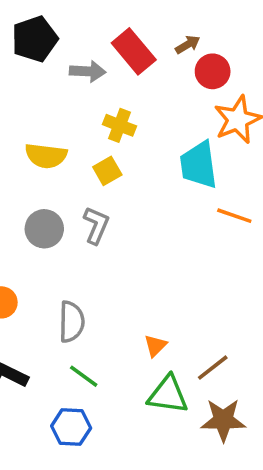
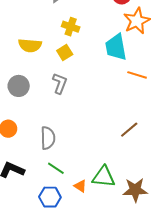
gray circle: (44, 229) -> (19, 86), moved
orange triangle: (155, 346) -> (80, 186), moved, turned -40
brown line: (213, 368) -> (129, 130), moved

